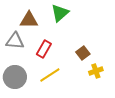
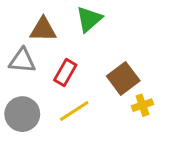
brown square: (83, 53) -> (123, 78), size x1.5

